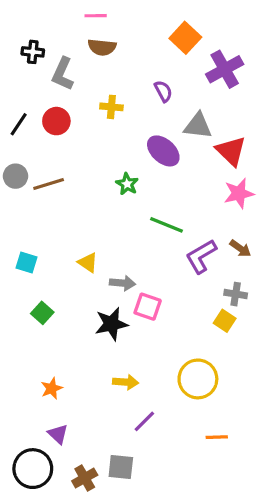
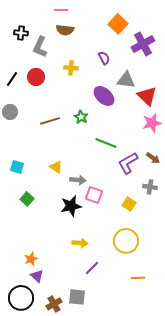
brown line: (49, 184) -> (50, 121), moved
yellow square: (225, 321) -> (129, 204), moved
orange star: (52, 388) -> (31, 259), moved

